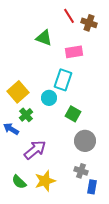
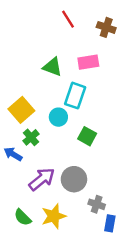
red line: (69, 16) -> (68, 19), moved
green triangle: (44, 38) -> (52, 67), moved
gray circle: (85, 141) -> (74, 179), moved

